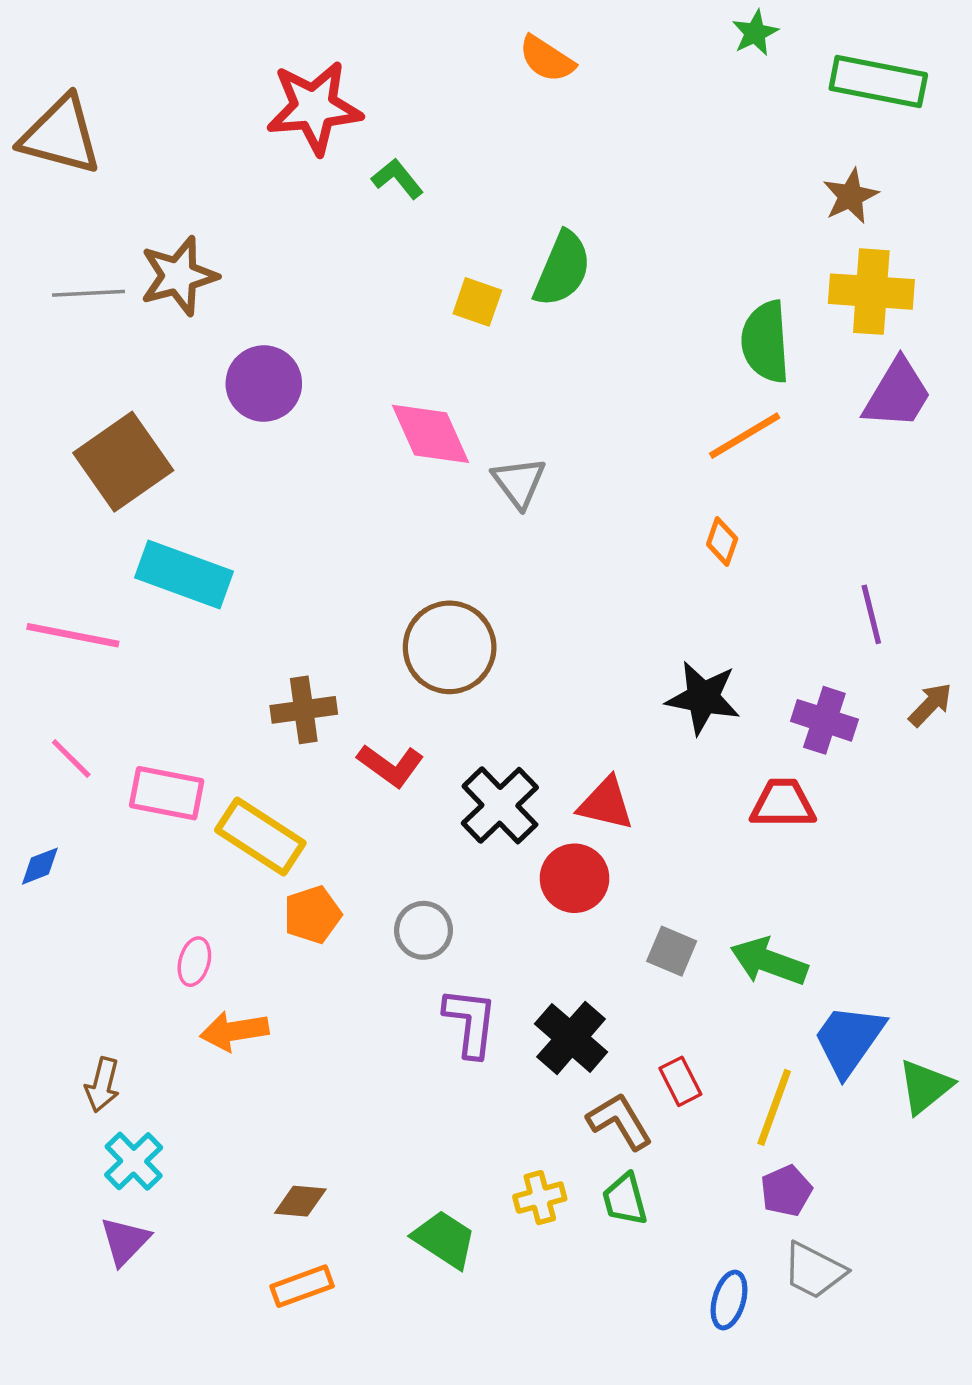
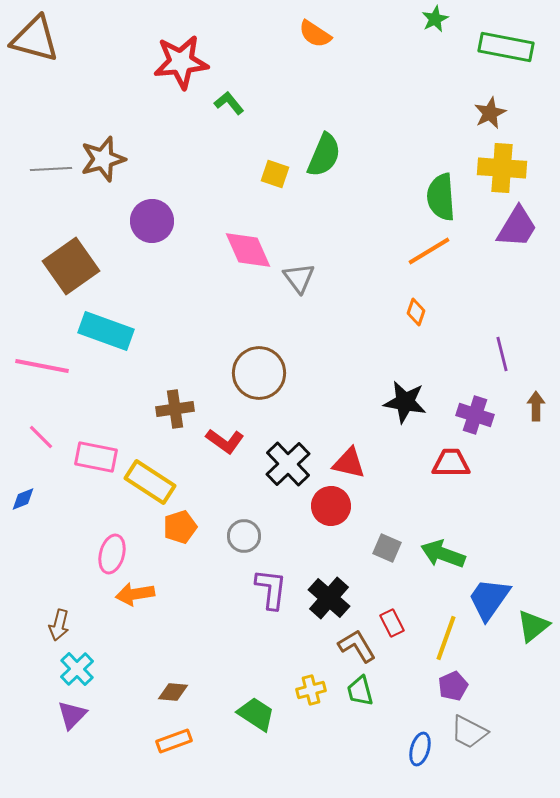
brown triangle: (61, 135) -> (35, 39), moved
brown arrow: (930, 705) -> (536, 406), turned -44
pink ellipse: (194, 962) -> (112, 554), size x1.4

